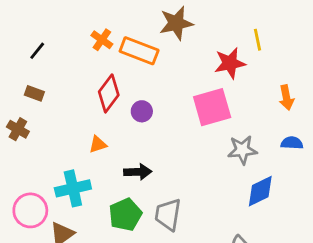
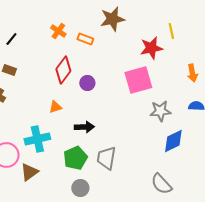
orange rectangle: (139, 51) -> (85, 39), size x0.6

